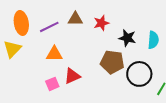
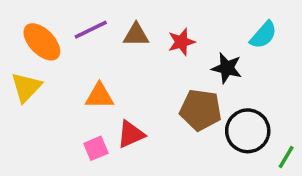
orange ellipse: (21, 23) -> (42, 42), turned -35
purple line: (49, 27) -> (91, 30), moved
cyan semicircle: (153, 40) -> (263, 35), moved, turned 36

